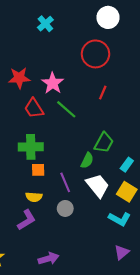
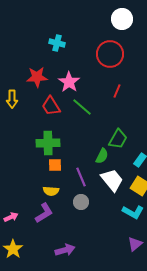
cyan cross: (45, 24) -> (57, 43), moved, turned -35

